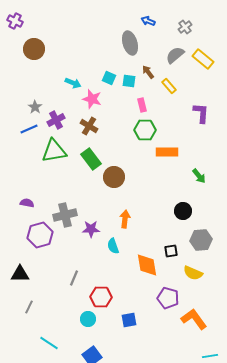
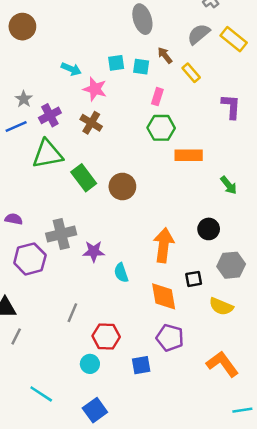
cyan square: (109, 78) -> (116, 63), turned -32
pink rectangle: (142, 105) -> (157, 97), turned 32
green rectangle: (91, 159) -> (84, 178), moved
orange arrow: (125, 219) -> (164, 245), moved, size x1.5
purple pentagon: (168, 298) -> (170, 338), moved
gray line: (29, 307) -> (16, 336), moved

